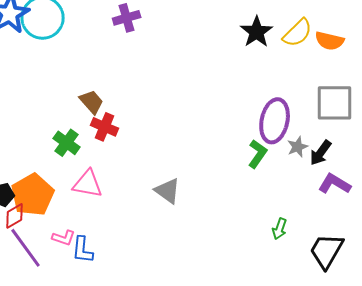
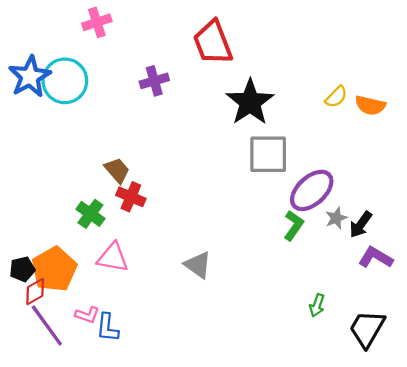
black star: (257, 32) -> (250, 102), moved, size x1.4
yellow semicircle: (298, 33) -> (336, 97), size x0.7
gray square: (335, 103) -> (268, 154), moved
purple ellipse: (275, 121) -> (312, 190), turned 36

